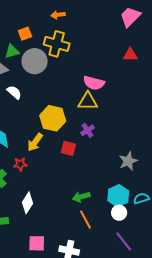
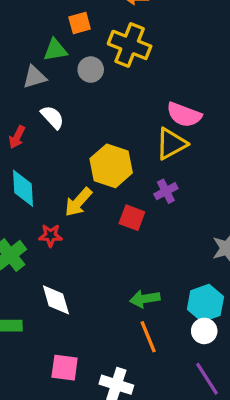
gray circle: (35, 61) -> (91, 70), size x0.6
yellow triangle: (88, 101) -> (171, 144), turned -35
white diamond: (27, 203) -> (56, 300), turned -55

